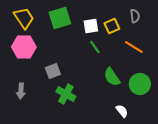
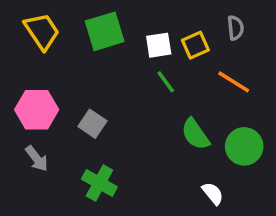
pink hexagon: (24, 47) -> (37, 110), moved
gray square: (53, 71) -> (92, 124), turned -35
gray arrow: (21, 91) -> (37, 159), turned -42
green cross: (66, 94) -> (99, 183), moved

